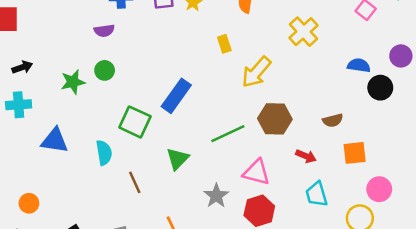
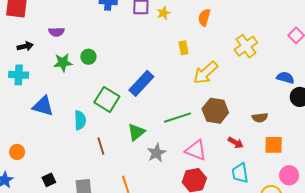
purple semicircle: (104, 31) -> (56, 32), moved
gray star: (216, 196) -> (157, 153), moved

